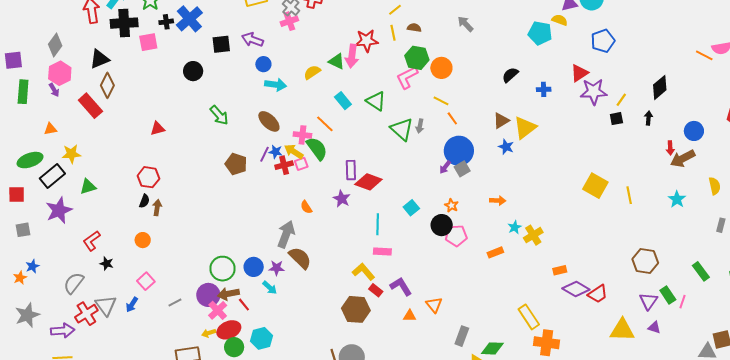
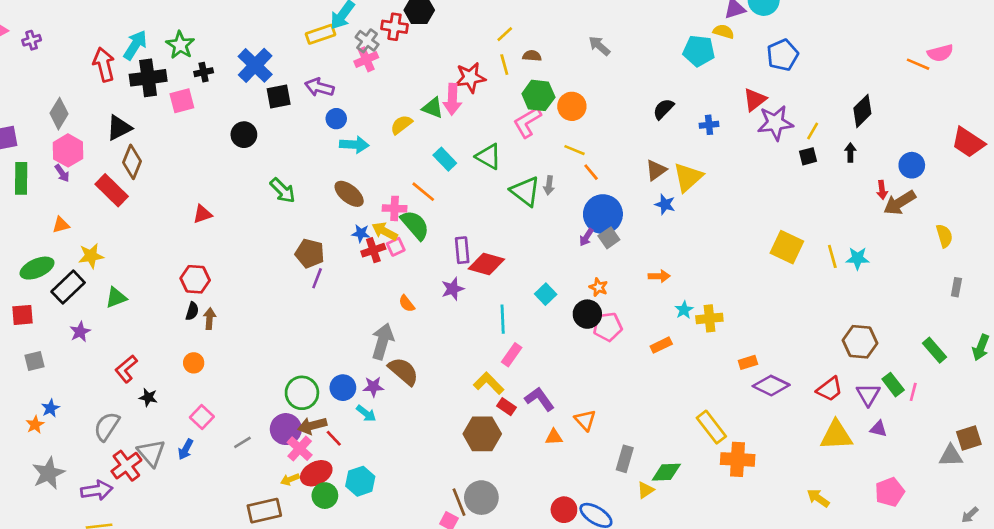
blue cross: (189, 19) -> (255, 65), moved
purple line: (265, 154) -> (317, 278), moved
purple star: (342, 199) -> (453, 289), turned 30
cyan star: (677, 199) -> (858, 258), moved, turned -30
purple star: (59, 210) -> (80, 332), size x0.6
yellow cross: (533, 235) -> (709, 318), turned 30
pink rectangle: (382, 252) -> (512, 355), turned -54
red trapezoid: (598, 294) -> (830, 389), moved

